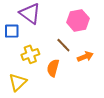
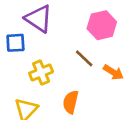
orange arrow: (85, 57) -> (113, 72), turned 56
orange semicircle: (53, 68) -> (71, 102), moved

